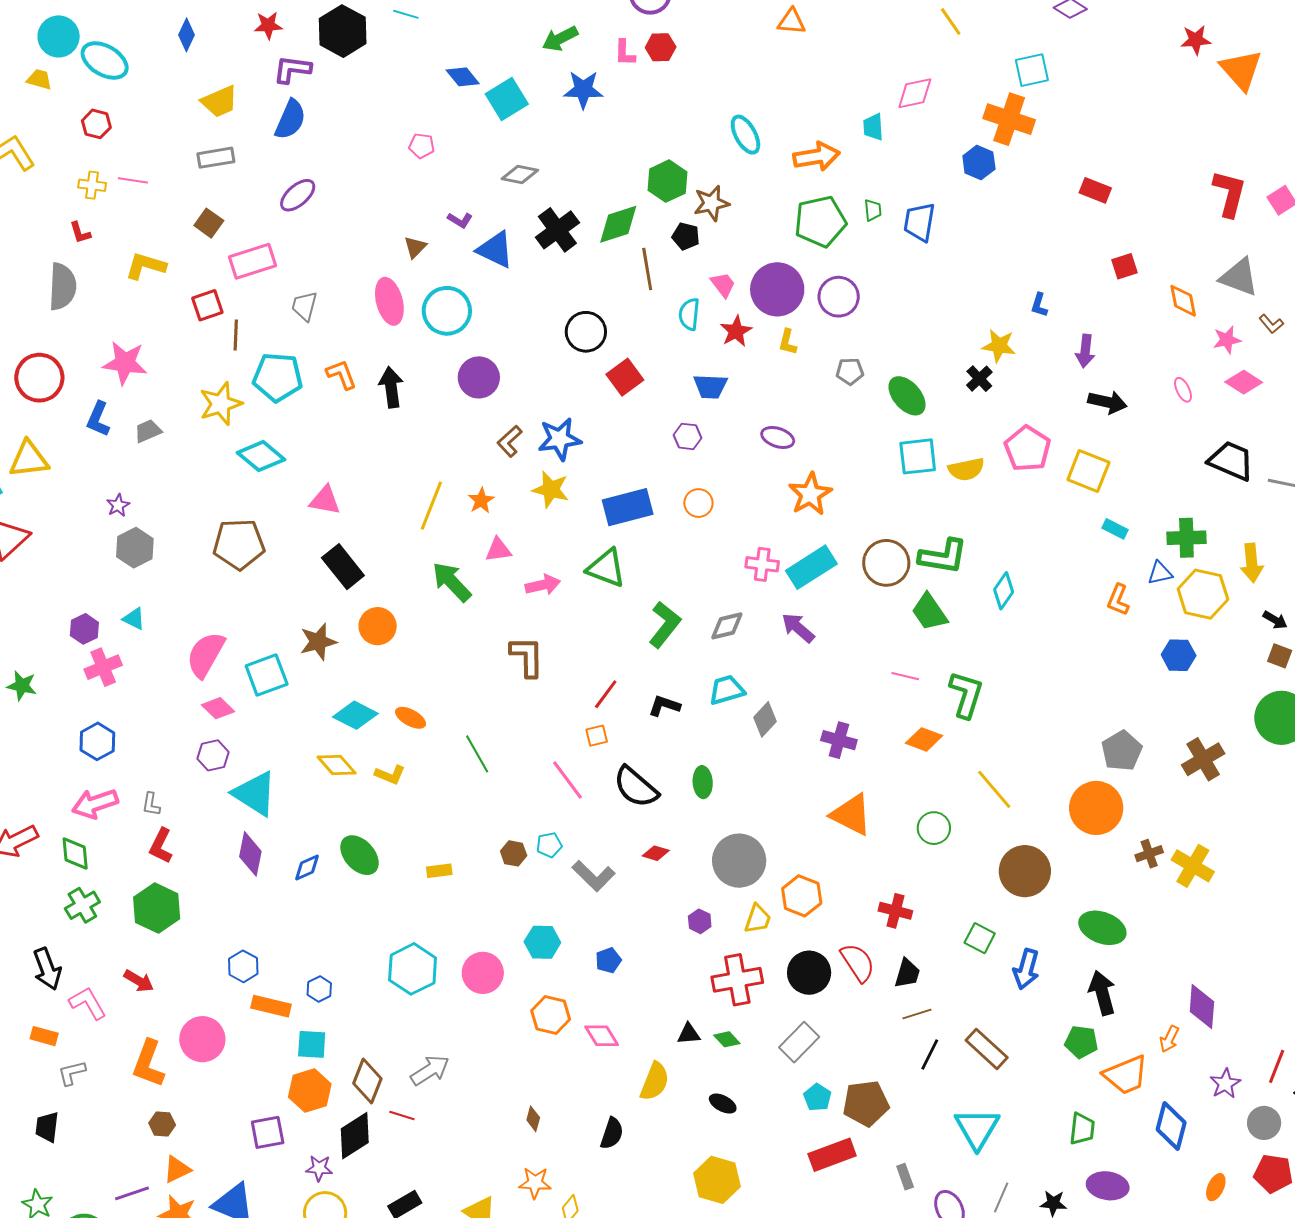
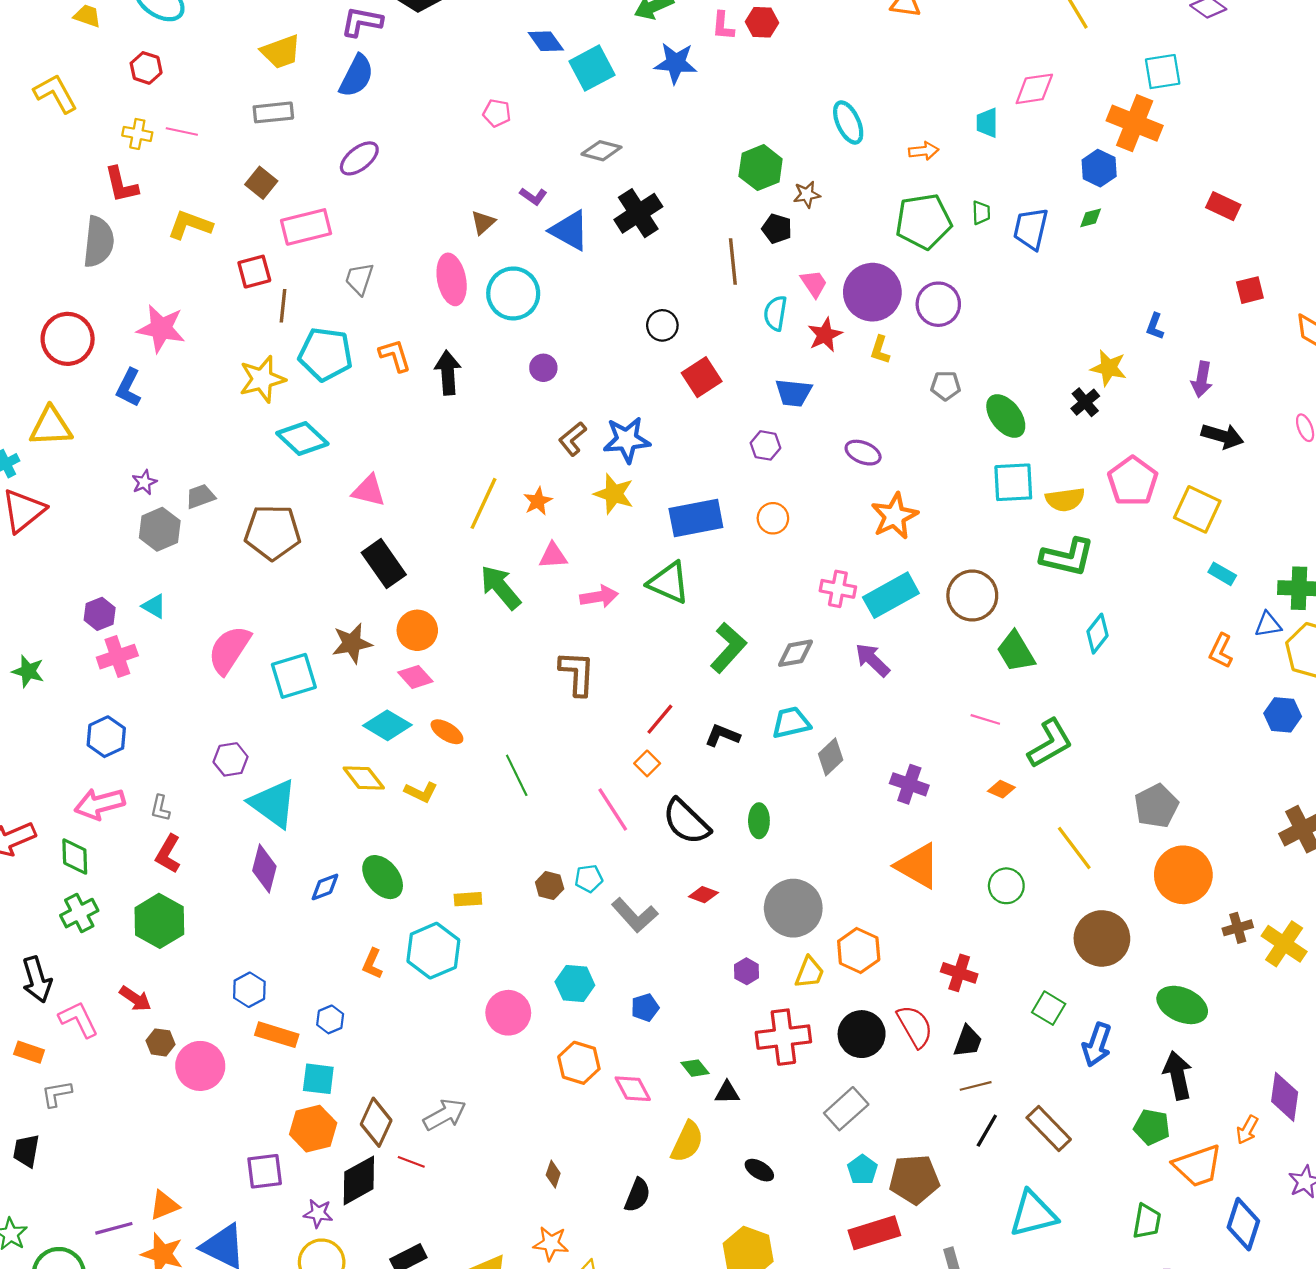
orange arrow: (816, 157) -> (924, 151), size x0.6
brown star: (711, 203) -> (807, 194), size x0.7
green diamond: (618, 224) -> (1091, 218), moved, size x0.5
red L-shape: (80, 233) -> (121, 185), size x1.5
black circle: (586, 332) -> (662, 325), size x0.7
purple circle: (479, 377) -> (543, 368), size x0.6
gray trapezoid: (148, 431) -> (200, 496), moved
green L-shape: (943, 556) -> (1067, 557), moved
green L-shape: (966, 695) -> (1050, 743), turned 39
pink diamond: (218, 708) -> (415, 677), moved
orange square: (597, 736) -> (647, 763), turned -35
orange diamond: (924, 739) -> (1001, 789), size x0.7
gray pentagon: (1122, 751) -> (1156, 806), moved
cyan hexagon: (413, 969) -> (433, 951), moved
green diamond: (727, 1039) -> (695, 1068), moved
orange L-shape: (148, 1064) -> (372, 964), moved, size x0.6
brown hexagon: (162, 1124) -> (161, 1042), moved
cyan triangle: (977, 1128) -> (1033, 1214), turned 42

